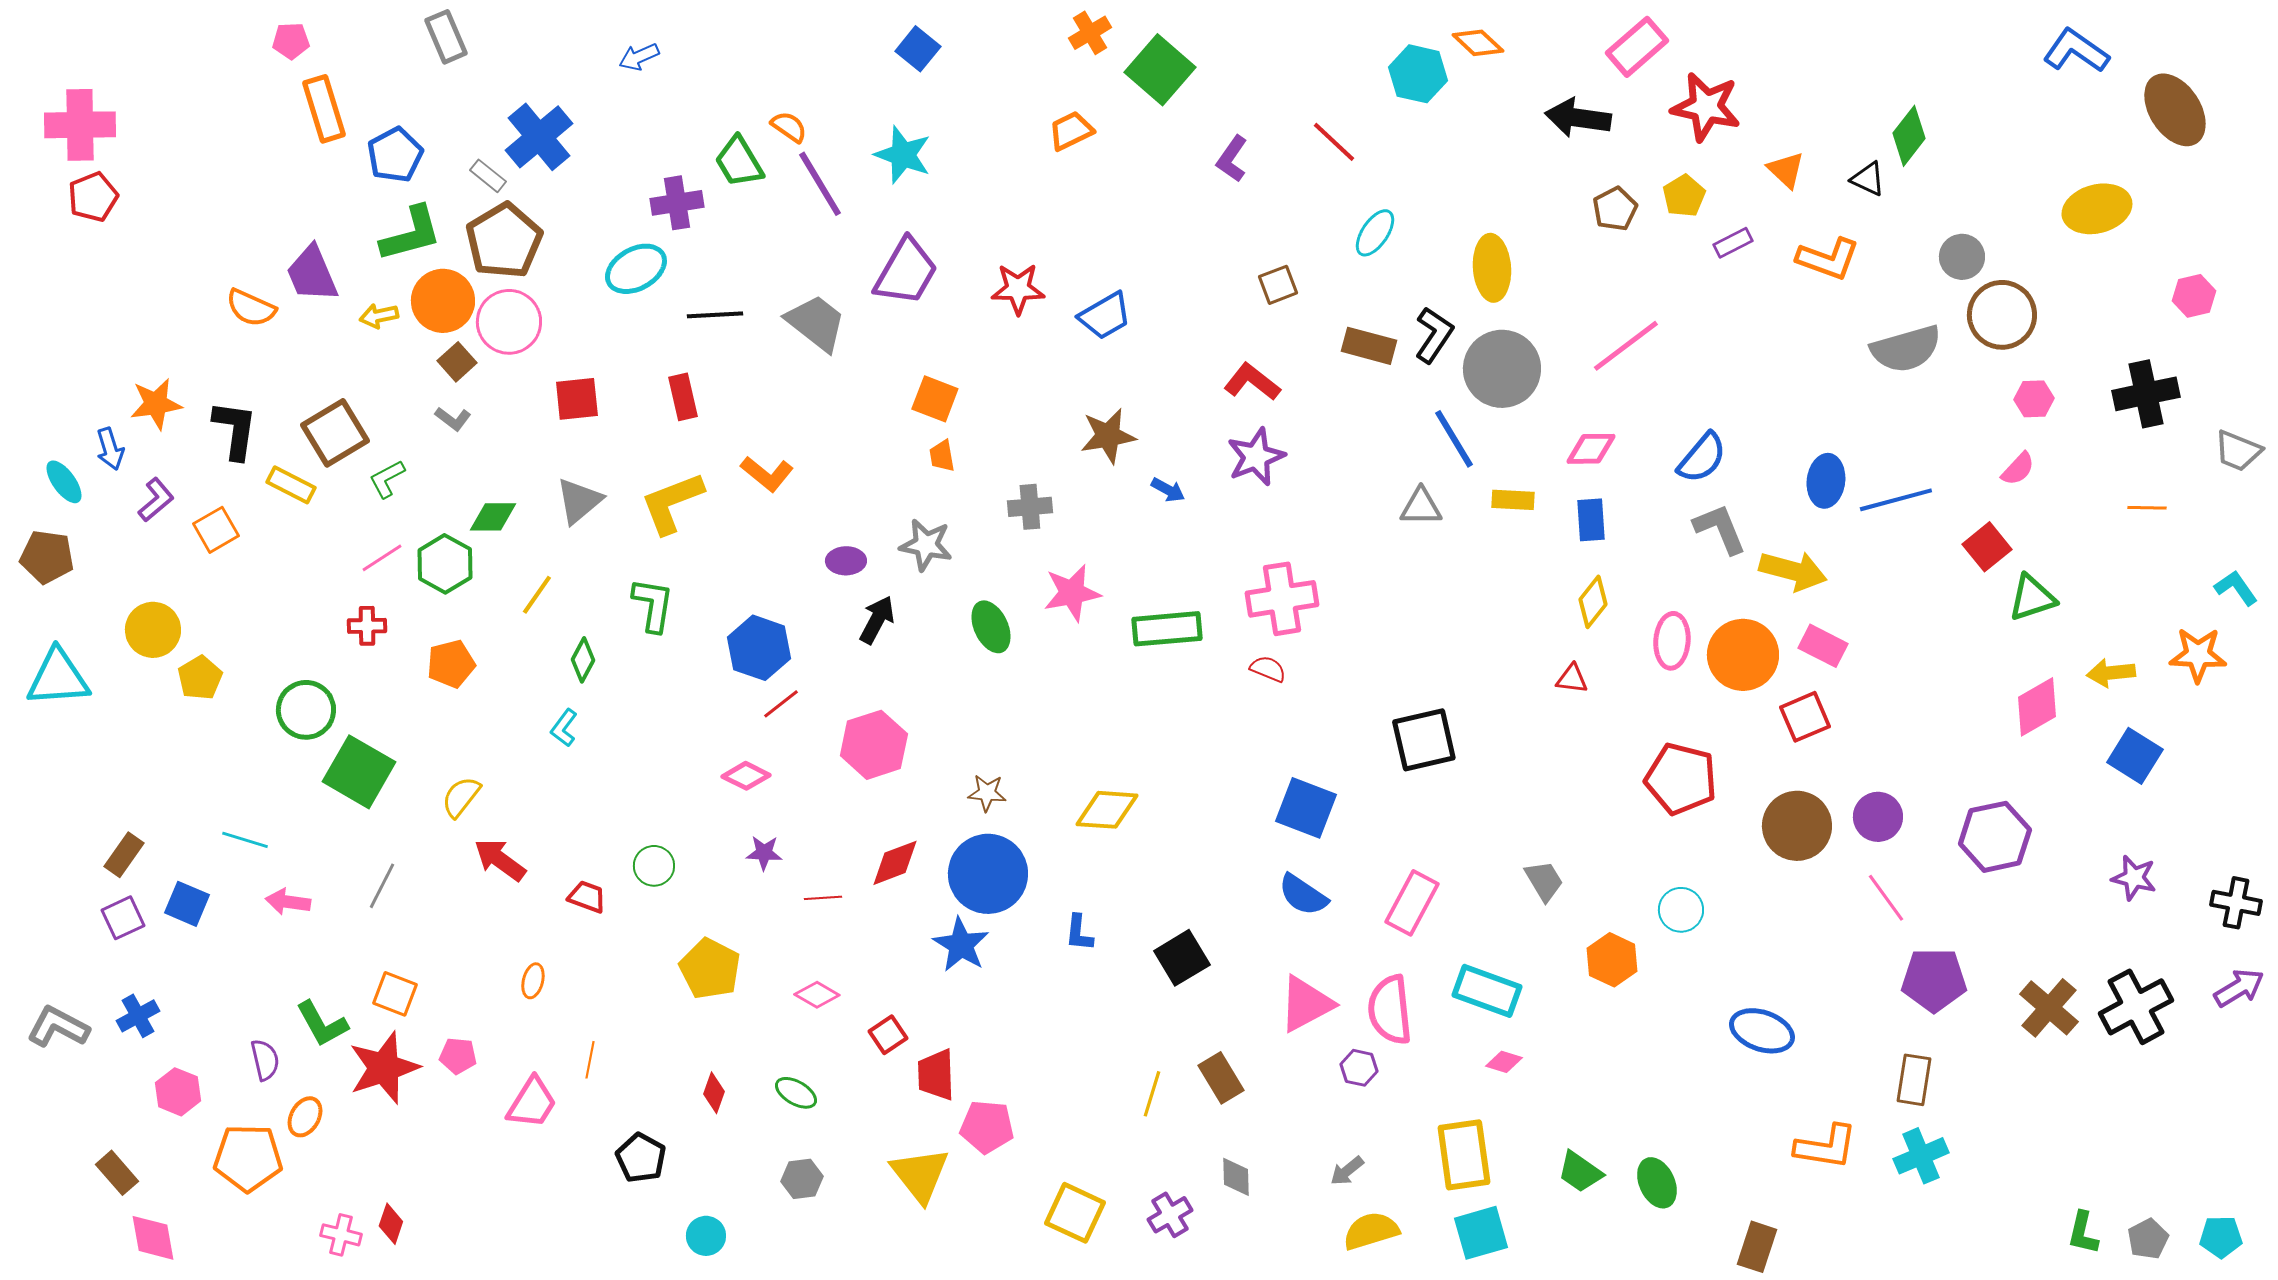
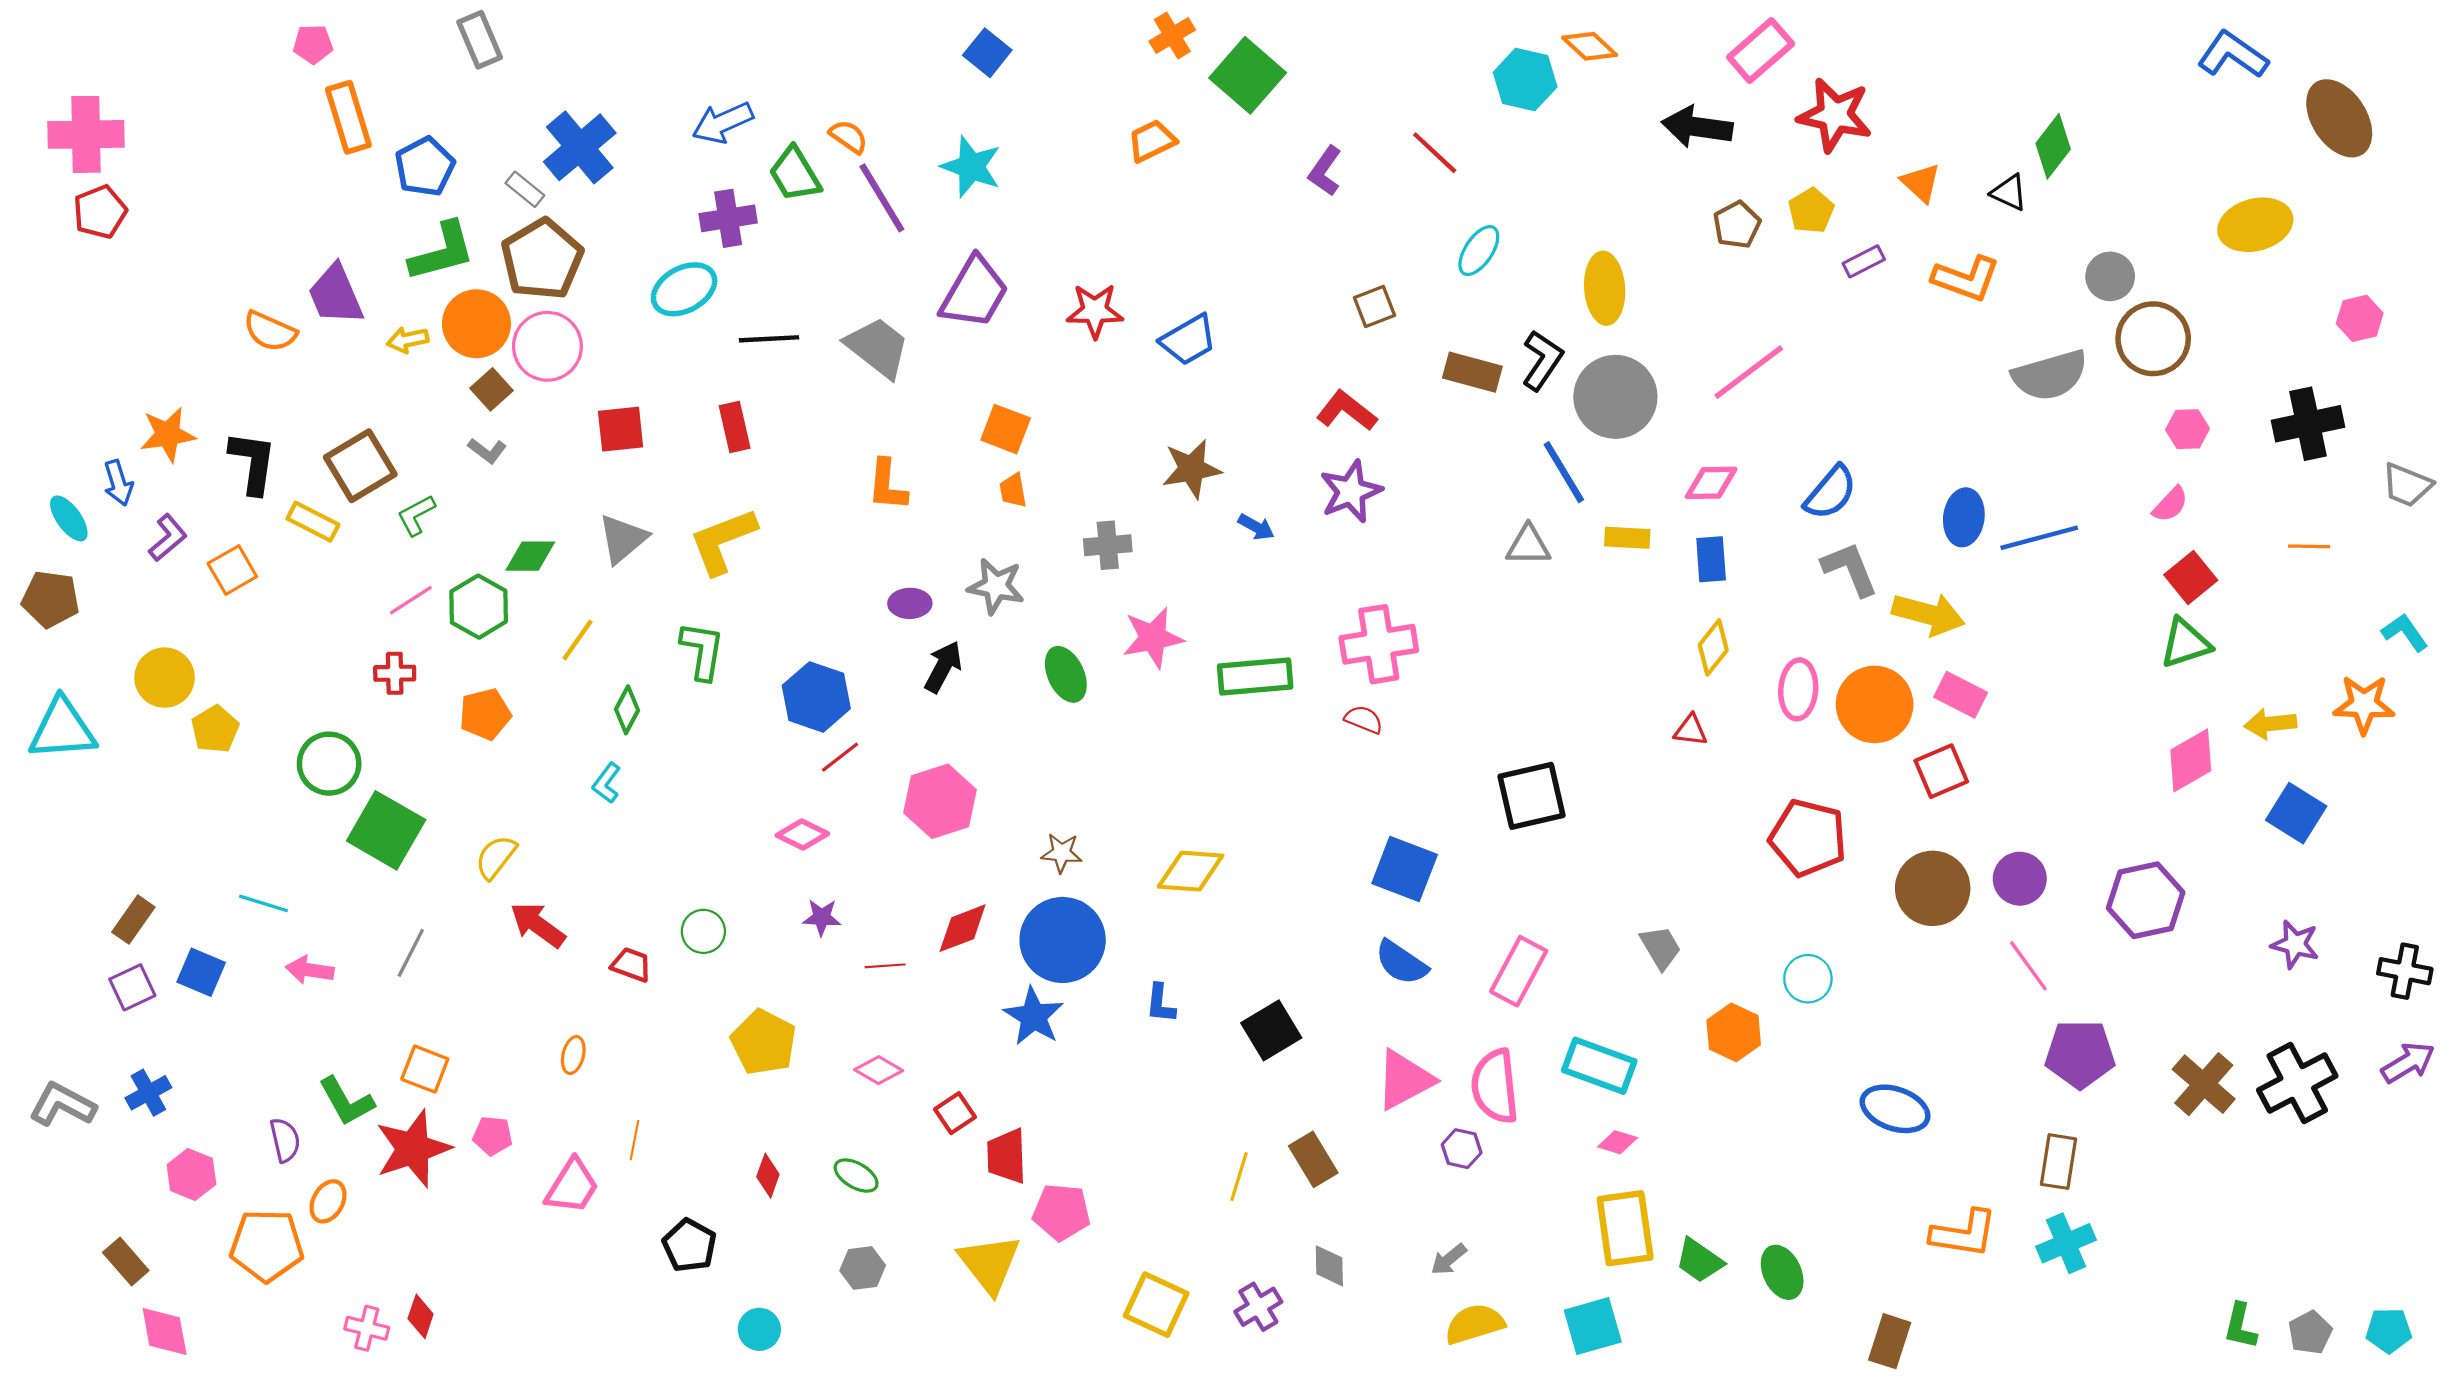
blue arrow: (639, 57) -> (723, 123), moved, size x1.4
orange L-shape: (767, 474) -> (887, 485), moved, turned 56
red square: (1987, 547) -> (2191, 578), moved
yellow rectangle: (1464, 1155) -> (1625, 1228), moved

